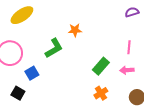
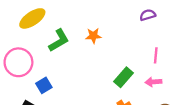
purple semicircle: (132, 12) -> (148, 15), moved
green L-shape: (54, 48) -> (59, 40), moved

